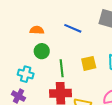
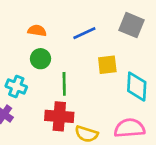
blue line: (73, 28) -> (84, 33), turned -54
yellow square: (89, 63) -> (107, 65), moved

